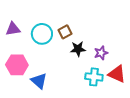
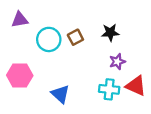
purple triangle: (13, 29) -> (20, 20), moved
black star: (78, 49) -> (110, 33), moved
blue triangle: (39, 81) -> (60, 94), moved

